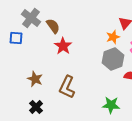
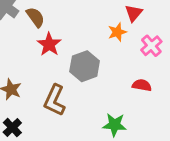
gray hexagon: (113, 59) -> (85, 66), moved

